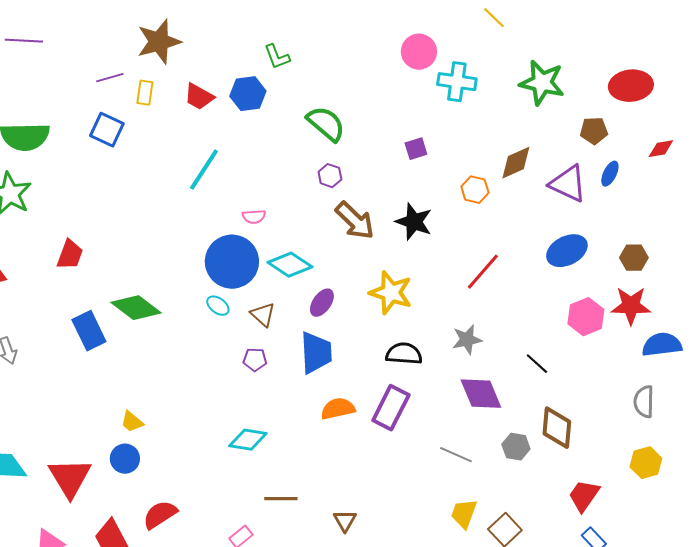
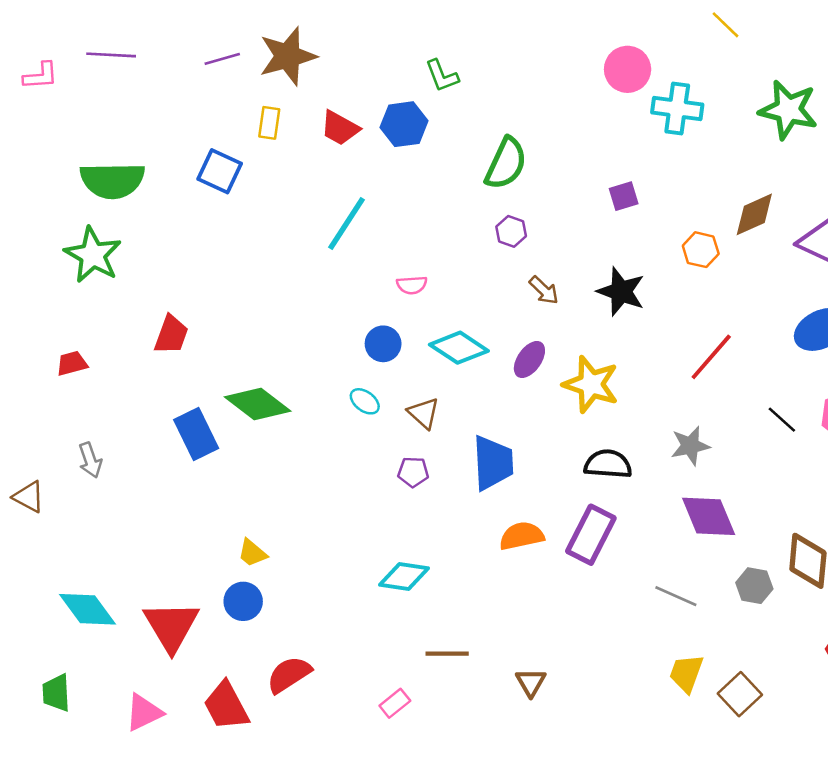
purple line: (110, 78) -> (222, 59), moved
green semicircle: (326, 124) -> (506, 163), turned 75
brown arrow: (355, 221) -> (544, 290), size x0.6
blue circle: (232, 262) -> (383, 344), size x0.5
purple ellipse: (322, 303) -> (529, 360), moved
black line: (537, 364) -> (782, 420), moved

